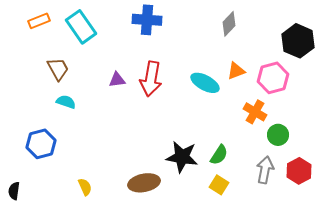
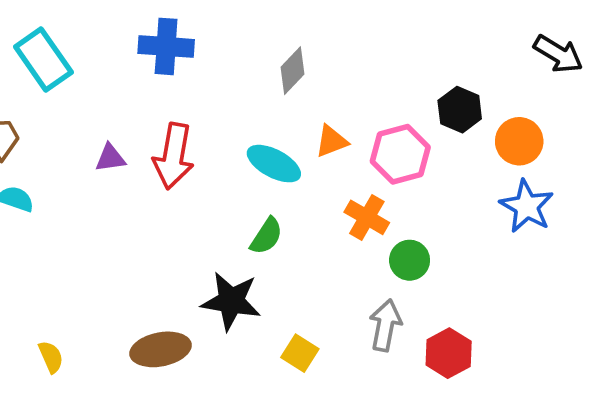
gray diamond: (229, 24) -> (292, 71), moved
black hexagon: (298, 41) -> (460, 110), moved, size x0.7
green semicircle: (219, 155) -> (266, 236), moved
red hexagon: (299, 171) -> (449, 353), moved

